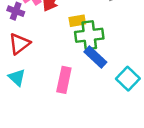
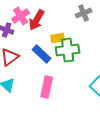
blue rectangle: (95, 57) -> (42, 54), moved

